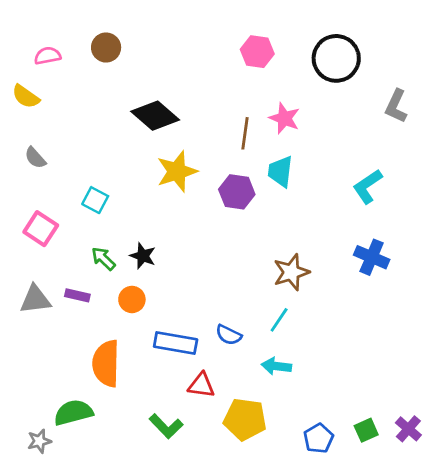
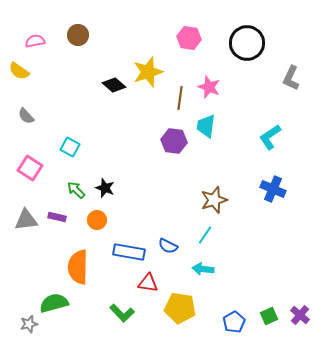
black diamond: (155, 116) -> (114, 85), size x0.7
yellow star: (177, 171) -> (148, 72), moved

